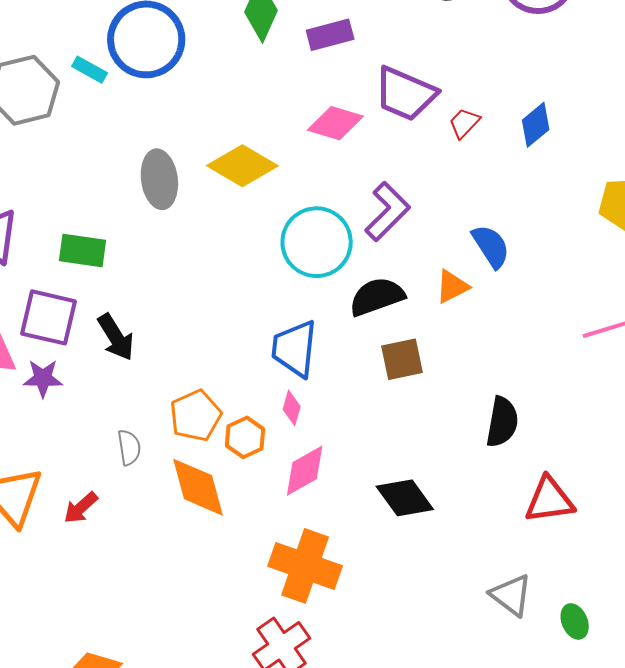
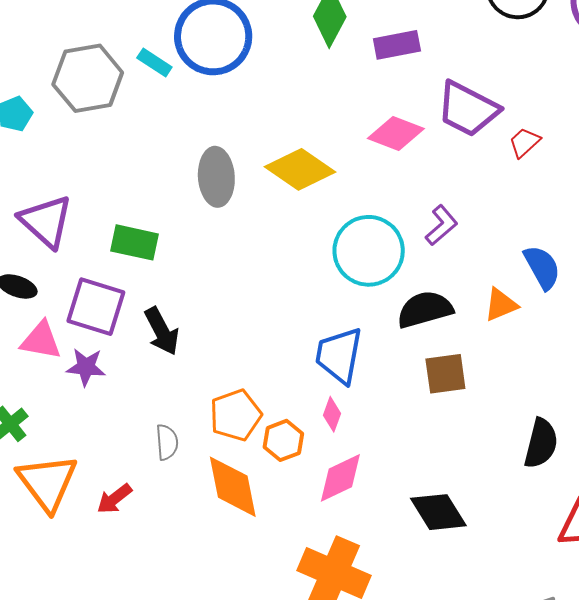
purple L-shape: (387, 212) -> (441, 225), size x0.7

